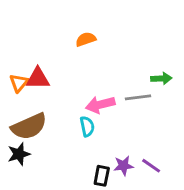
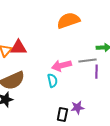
orange semicircle: (86, 39) -> (68, 21), moved, size x1.6
purple line: (151, 166) -> (96, 72), moved, turned 56

